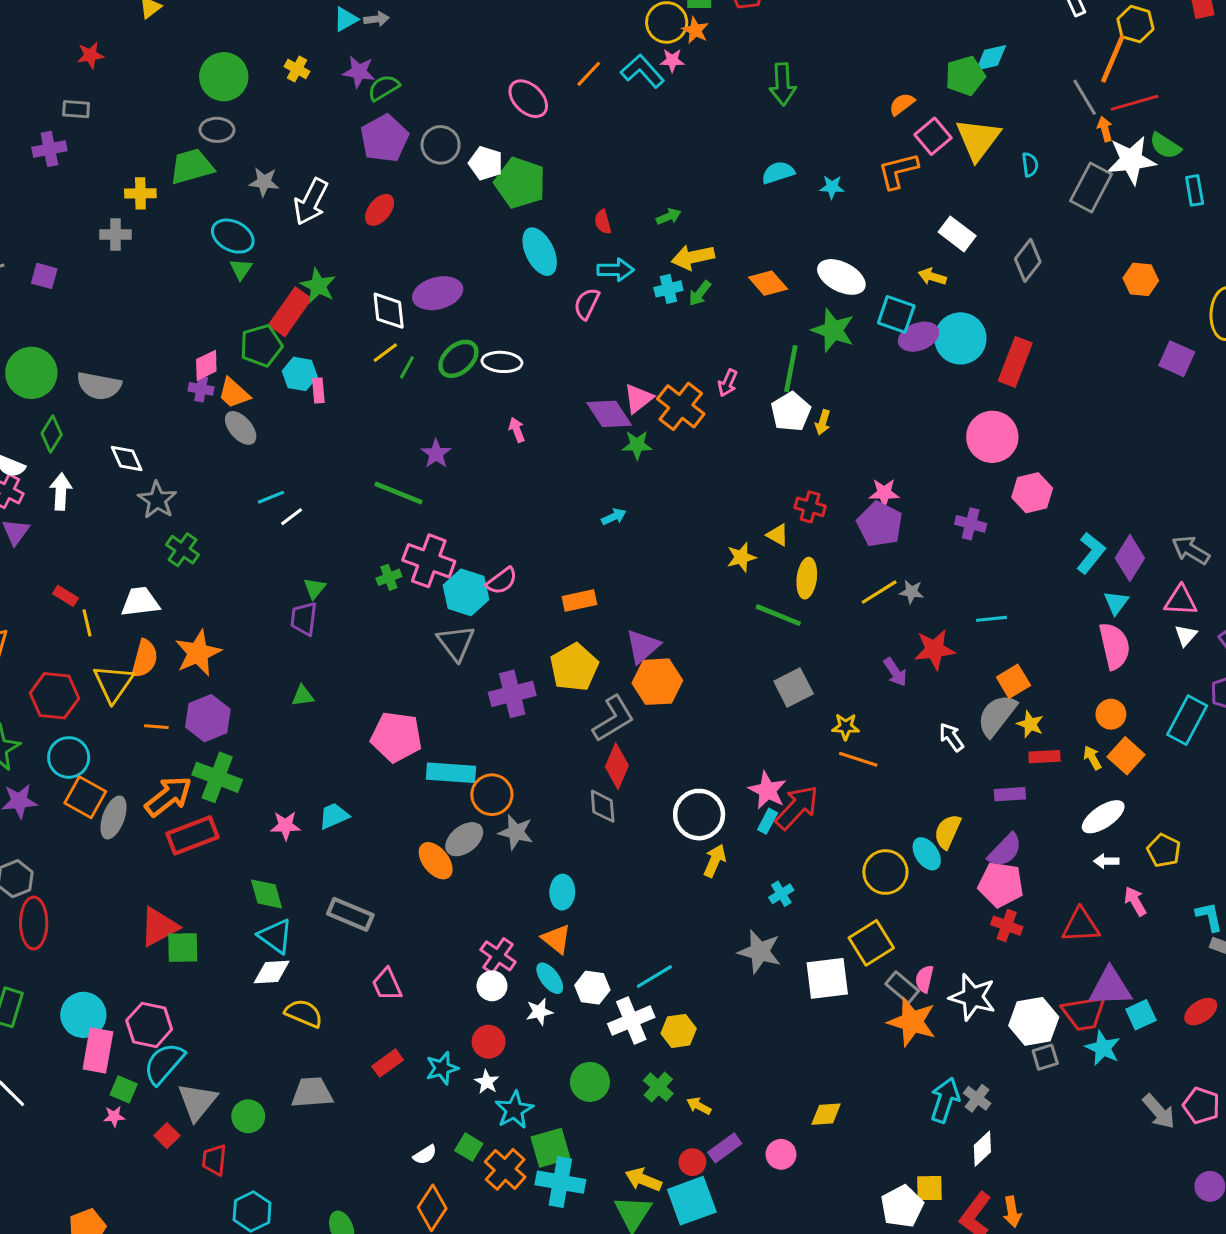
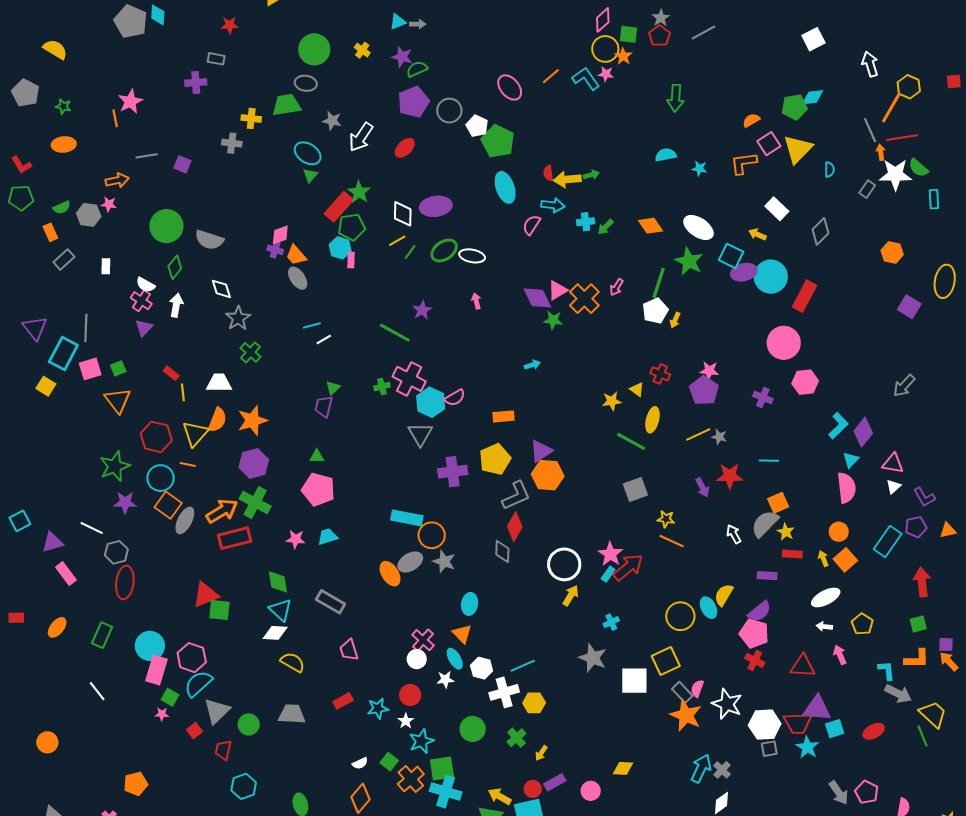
gray rectangle: (1091, 188) -> (867, 189), size x0.6
yellow arrow: (693, 257) -> (567, 179), moved
green pentagon: (261, 346) -> (351, 227), moved
gray arrow: (1191, 550) -> (904, 386), moved, turned -85
orange line: (156, 727) -> (188, 464), moved
pink pentagon: (396, 737) -> (318, 490), moved
yellow arrow: (699, 1106) -> (541, 753), turned -91

